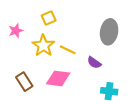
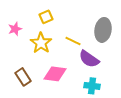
yellow line: (68, 50) -> (73, 41), moved
purple semicircle: (94, 63) -> (89, 59), size x1.5
cyan cross: (109, 91) -> (92, 86), moved

